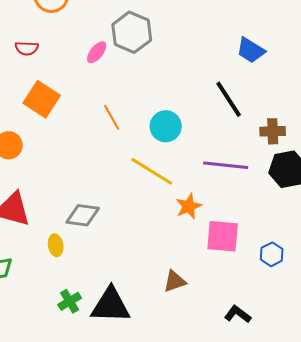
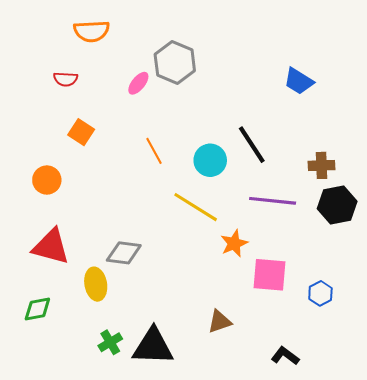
orange square: (42, 99) -> (81, 132), size x0.7
black line: (229, 99) -> (252, 145), moved
yellow ellipse: (56, 245) -> (96, 284), size x1.4

